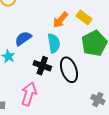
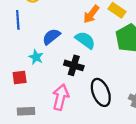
cyan semicircle: (54, 43) -> (85, 40), turned -42
black ellipse: (69, 70) -> (101, 92), moved

